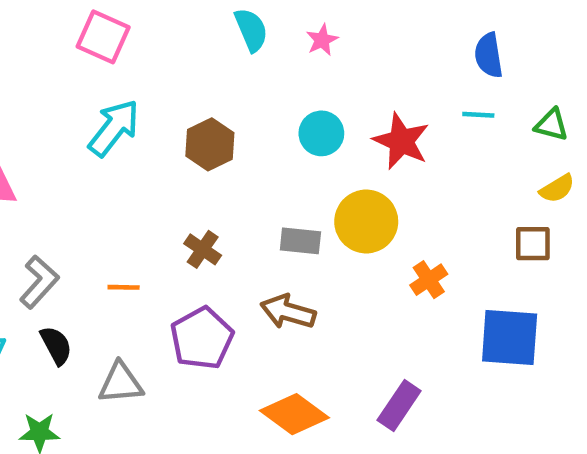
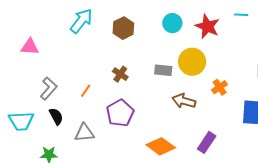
orange line: (124, 287) -> (86, 91), turned -56
brown arrow: (288, 312) -> (184, 101), moved

